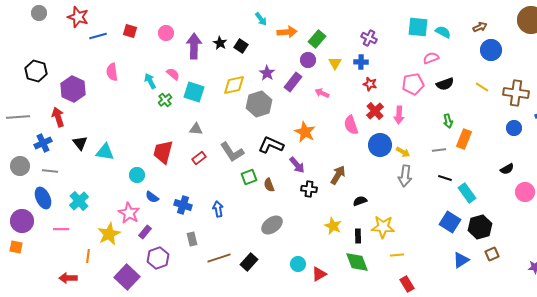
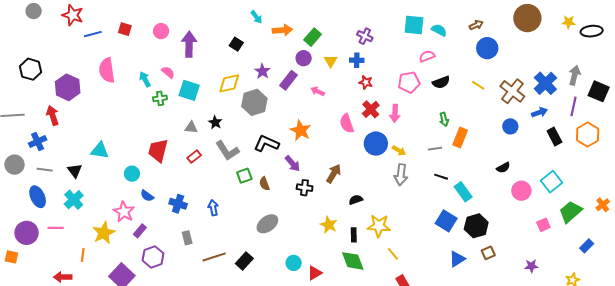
black star: (220, 43) -> (215, 122), moved
pink semicircle: (112, 72) -> (107, 70), size x1.4
brown cross: (516, 93) -> (512, 91), turned 30
green cross: (165, 100) -> (160, 98), turned 32
black triangle: (80, 143) -> (75, 171), moved
purple circle: (22, 221) -> (27, 233), moved
orange square: (16, 247) -> (11, 257), moved
yellow line: (397, 255) -> (393, 254), turned 56

